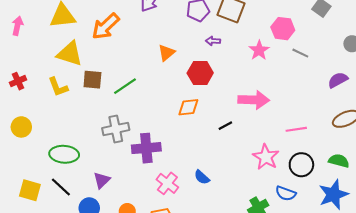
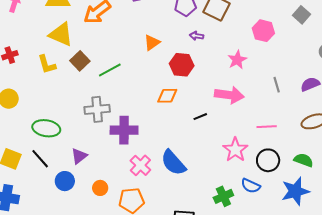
pink star: (259, 50) -> (237, 60), moved
gray line: (300, 53) -> (277, 85), moved, turned 42
brown square: (92, 80) -> (80, 61), turned 36
blue semicircle: (202, 177) -> (173, 163), size x1.8

